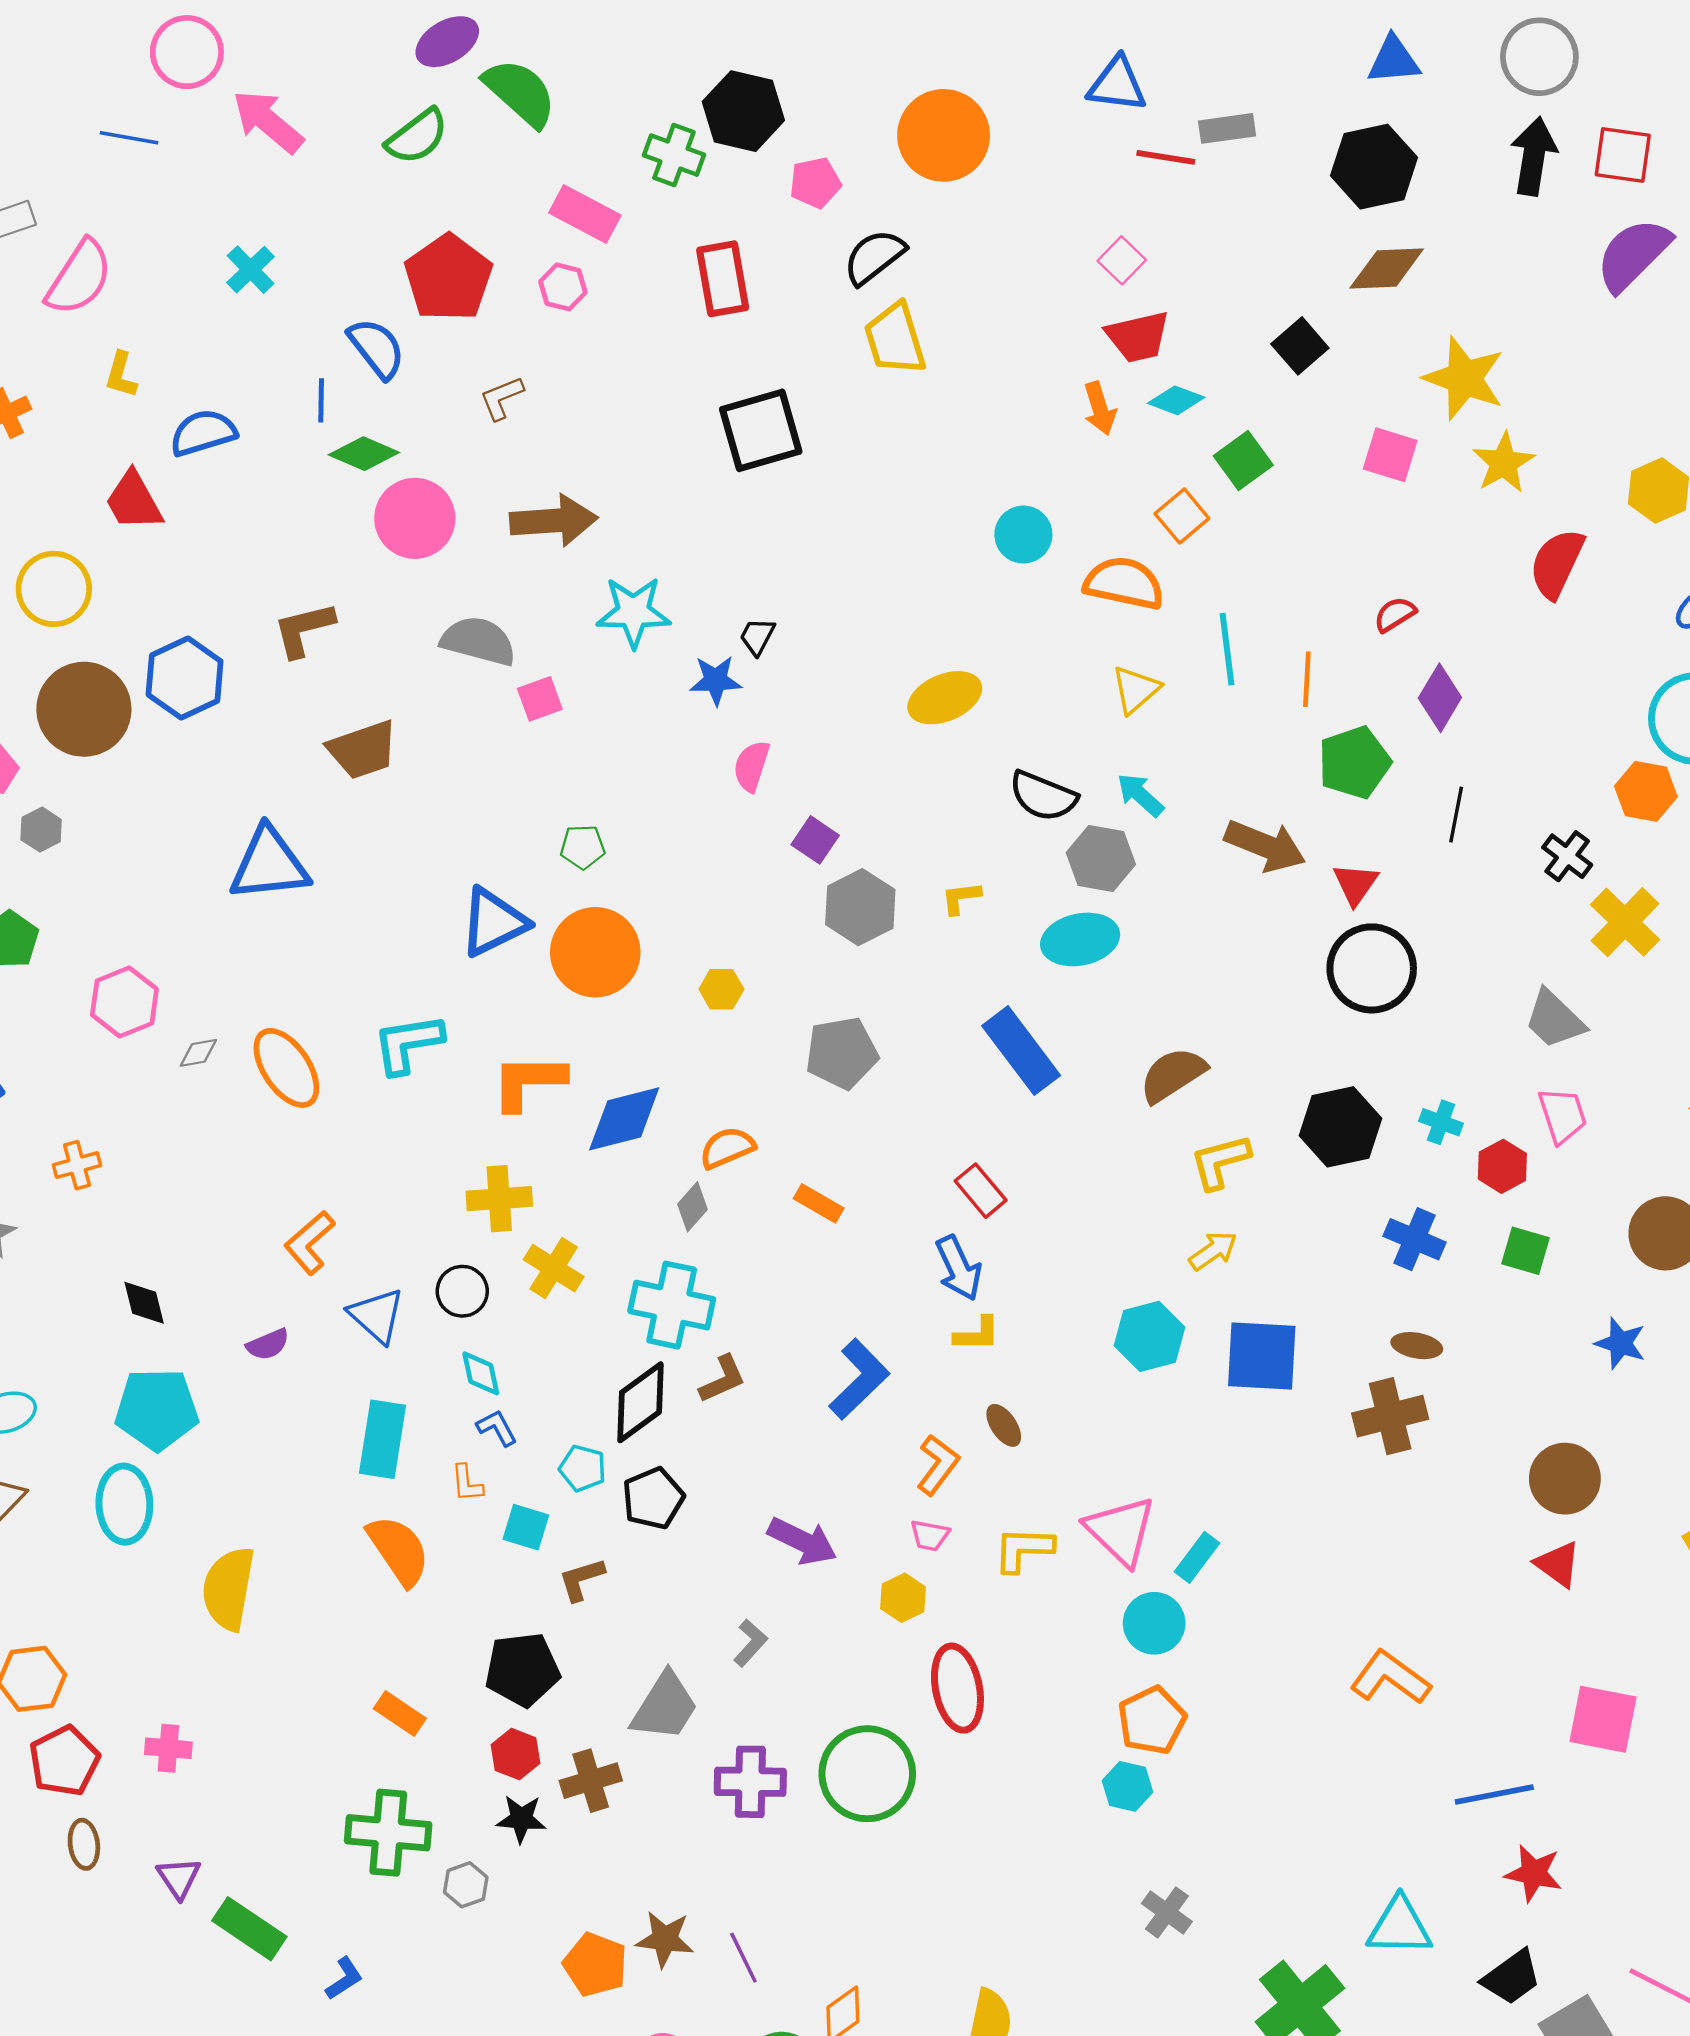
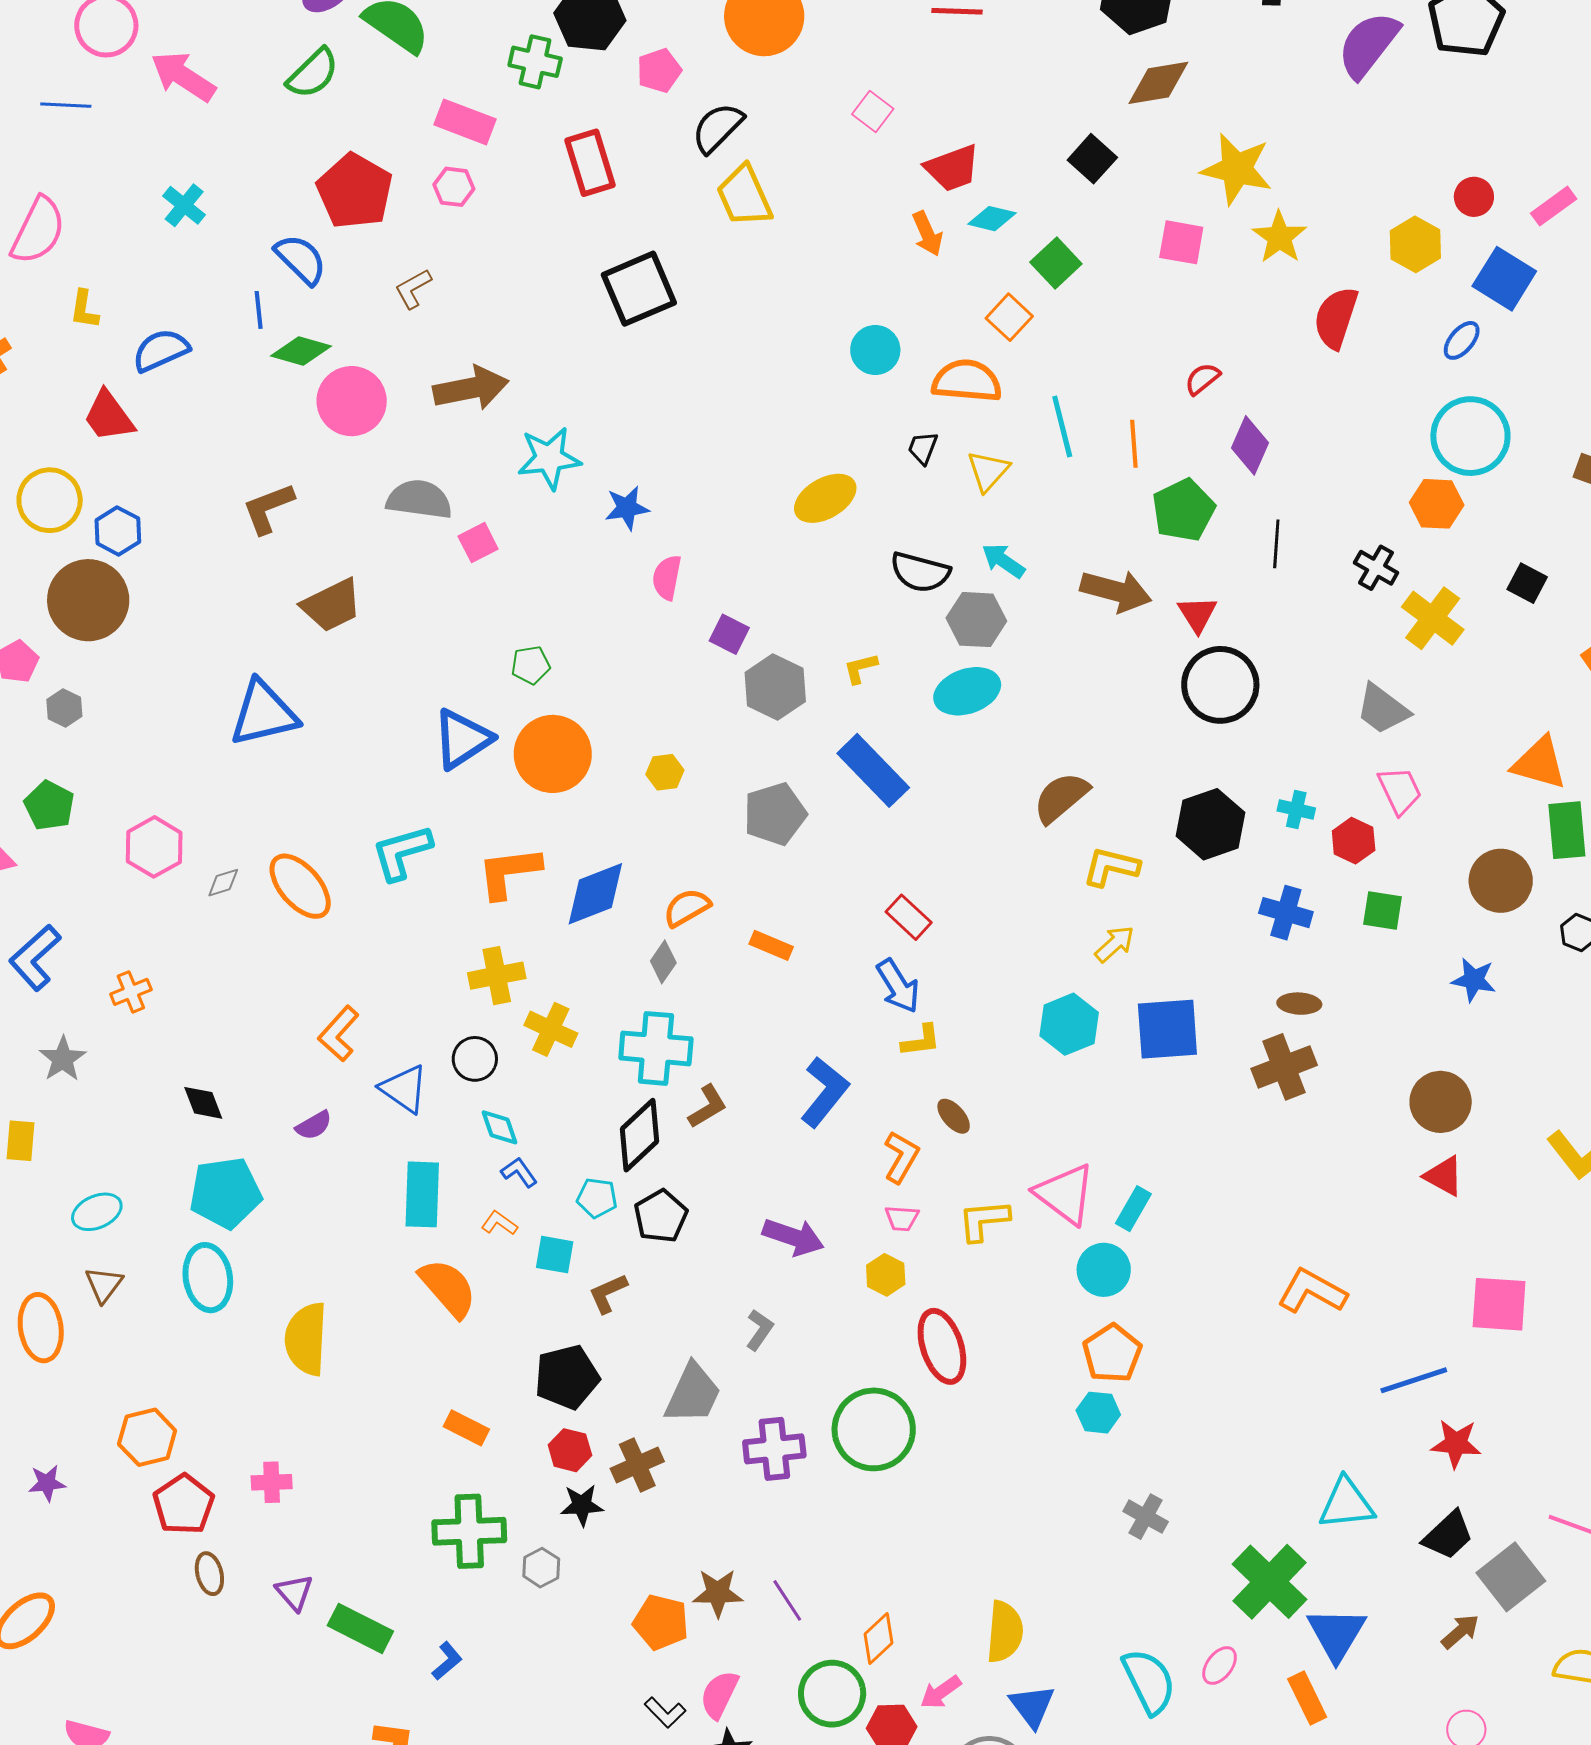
pink square: (1122, 260) -> (873, 111), moved
black trapezoid: (757, 636) -> (923, 448), moved
blue hexagon: (185, 678) -> (118, 531), moved, size x0.7
blue rectangle: (1021, 1051) -> (873, 770), moved
yellow L-shape: (1220, 1162) -> (1111, 867), turned 36
orange L-shape: (467, 1483) -> (499, 1223), turned 138

